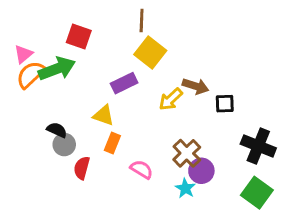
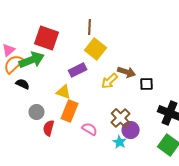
red square: (79, 37) -> (47, 38), size x1.4
black semicircle: (57, 130) -> (23, 84), moved
orange rectangle: (112, 143) -> (70, 111), size x1.5

